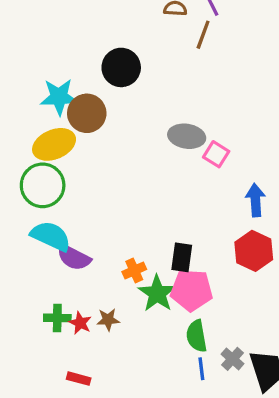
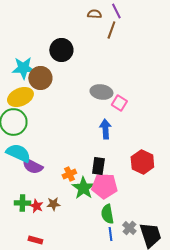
blue arrow: (255, 200) -> (105, 129), moved

